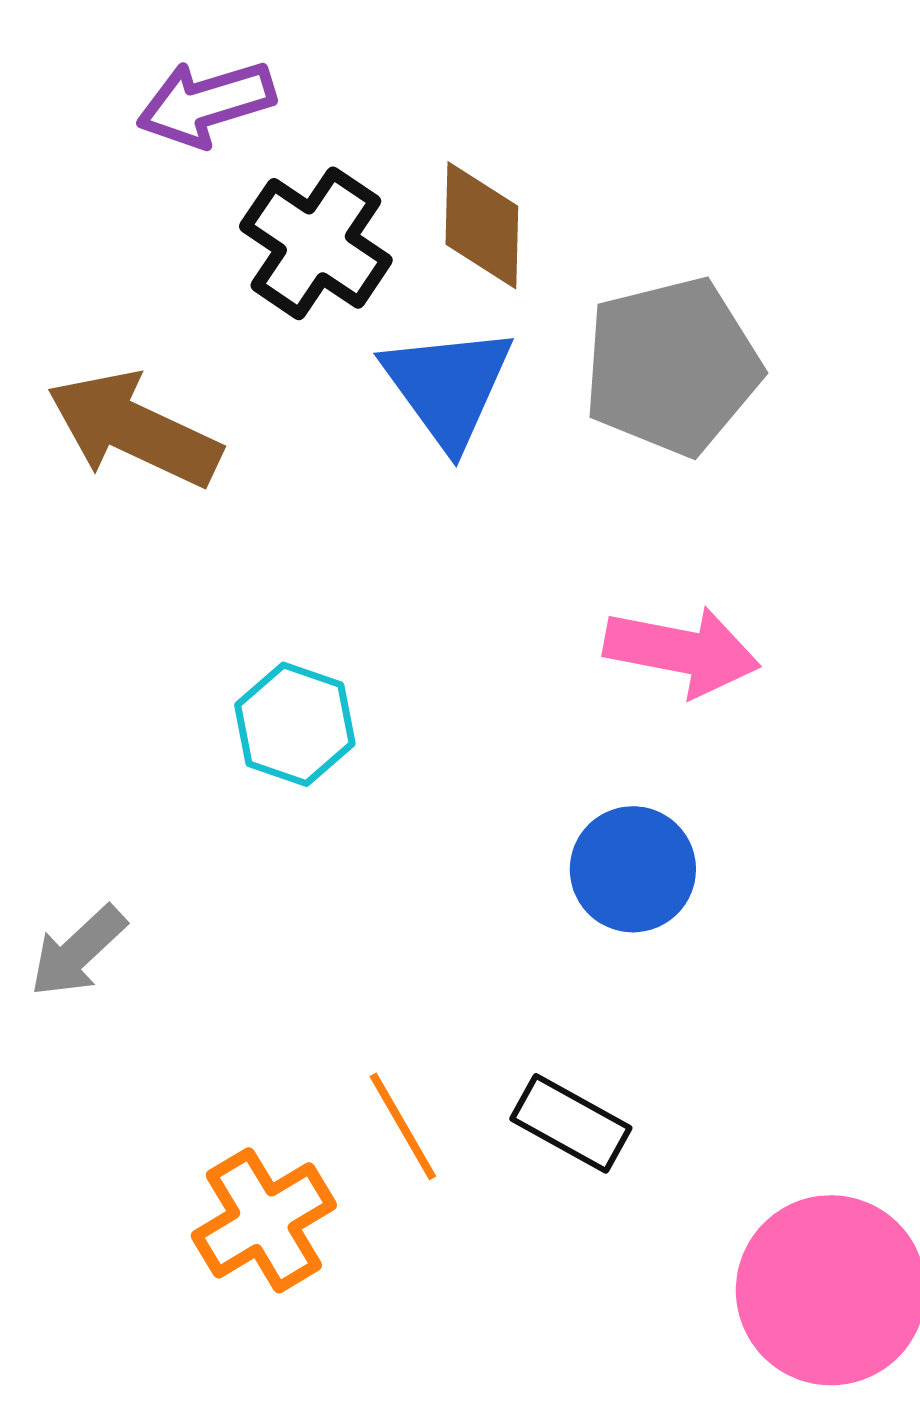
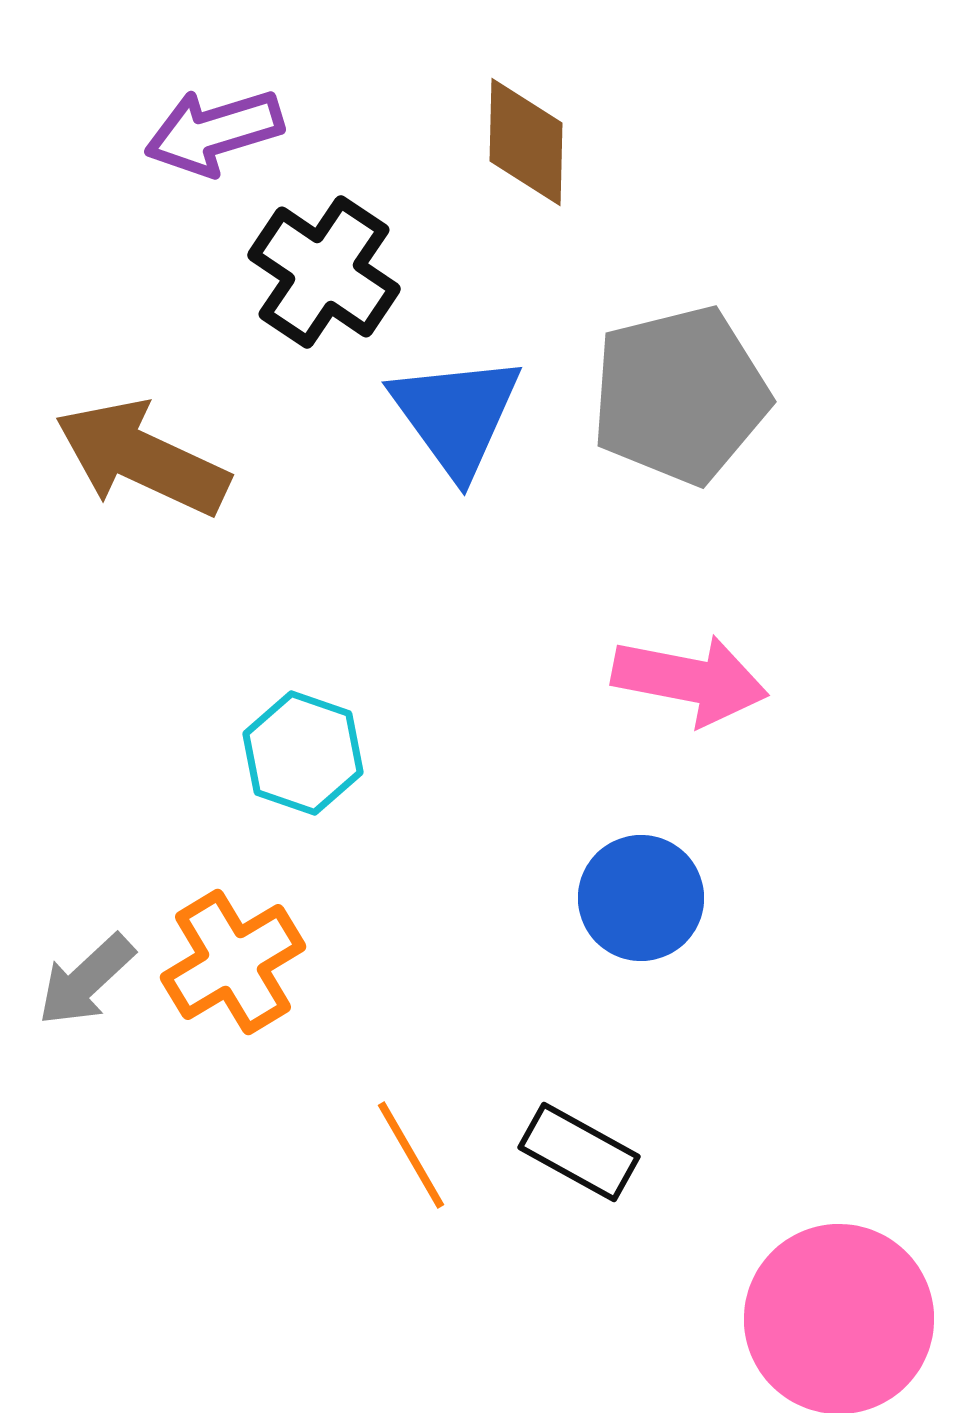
brown diamond: (482, 225) -> (526, 142), moved
orange cross: (264, 1220) -> (233, 962), moved

